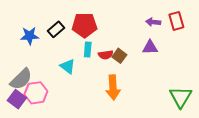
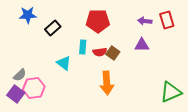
red pentagon: (85, 25) -> (98, 21), moved
blue star: (30, 36) -> (28, 15), moved
gray semicircle: (21, 79) -> (20, 75), size x0.6
green triangle: (181, 97) -> (171, 92), turned 35

